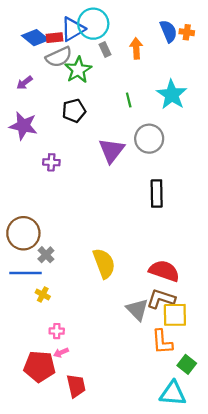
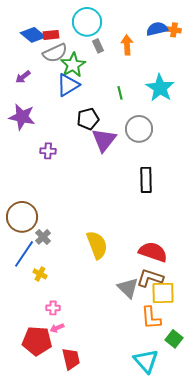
blue triangle: (73, 29) -> (68, 85), moved
blue semicircle: (168, 31) -> (157, 29), turned -80
black pentagon: (74, 111) -> (88, 119), moved
blue line: (26, 273) -> (24, 254), turned -56
cyan triangle: (173, 393) -> (146, 361), moved, turned 44

